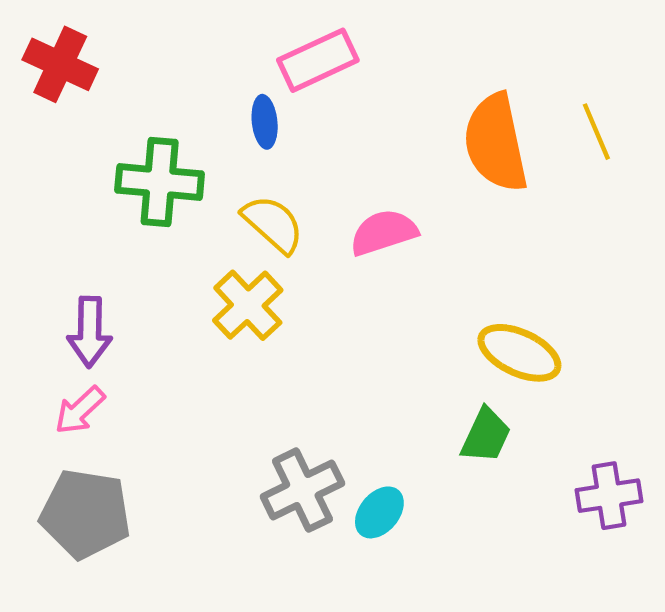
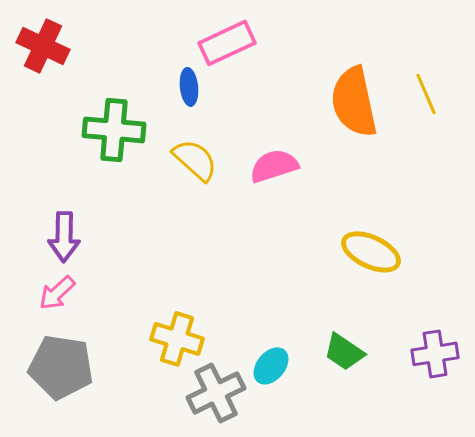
yellow cross: (248, 305) -> (177, 339), moved, turned -30
green trapezoid: (486, 435) -> (344, 352), moved, turned 99
gray cross: (302, 490) -> (216, 393), moved

